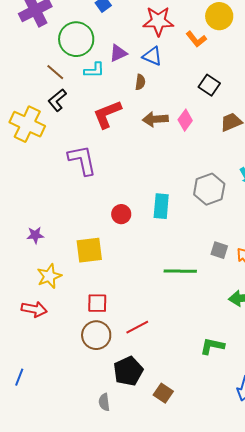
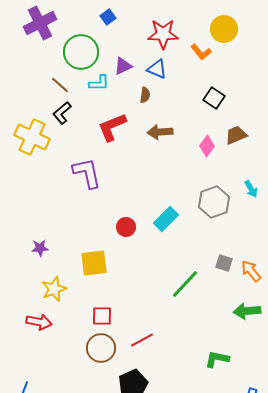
pink diamond: (185, 120) -> (207, 146), moved
cyan rectangle: (161, 206) -> (166, 219), turned 40
green line: (180, 271) -> (185, 284), turned -48

